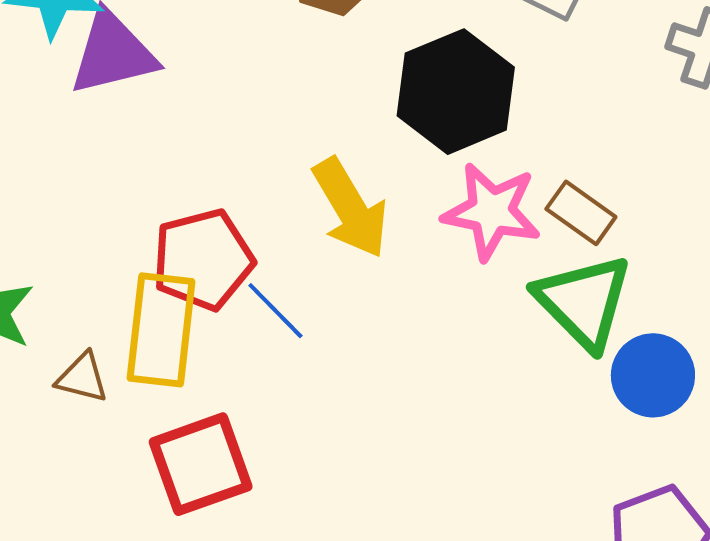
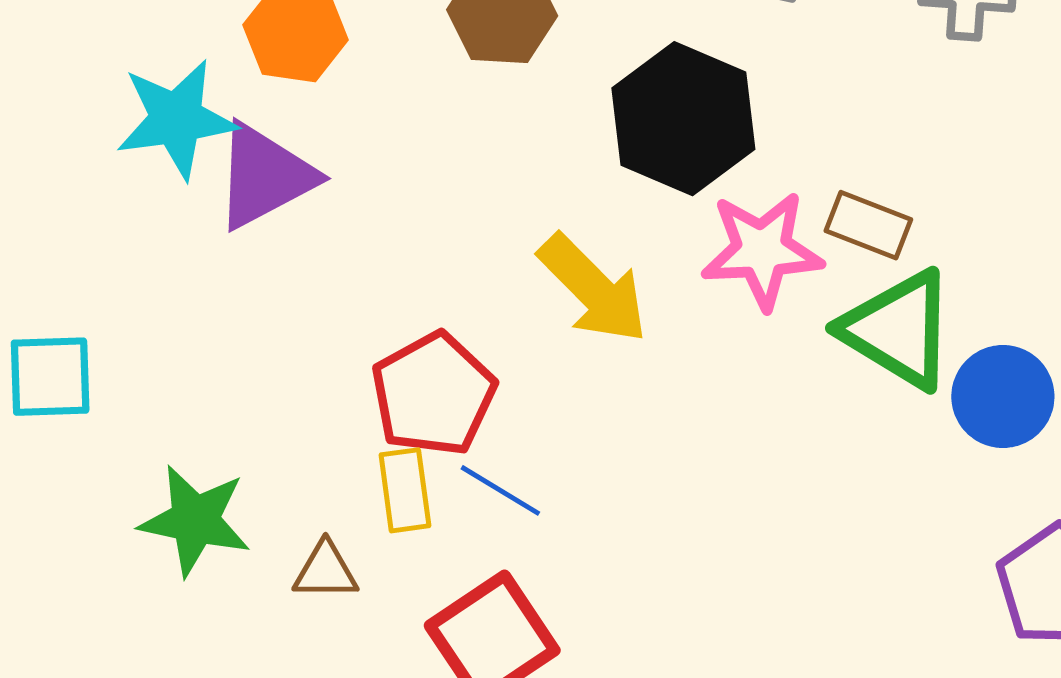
blue line: (275, 311) -> (500, 490), moved
yellow rectangle: (161, 330) -> (405, 490), size x0.6

